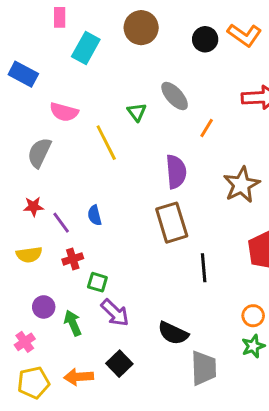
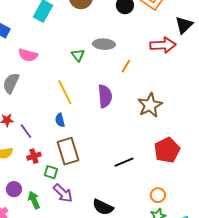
gray ellipse: (175, 96) -> (104, 44), turned -45
yellow line: (106, 143) -> (65, 92), moved
blue semicircle: (95, 215) -> (60, 120), moved
brown rectangle: (172, 223) -> (68, 151), moved
black line: (204, 268) -> (124, 162), turned 72

